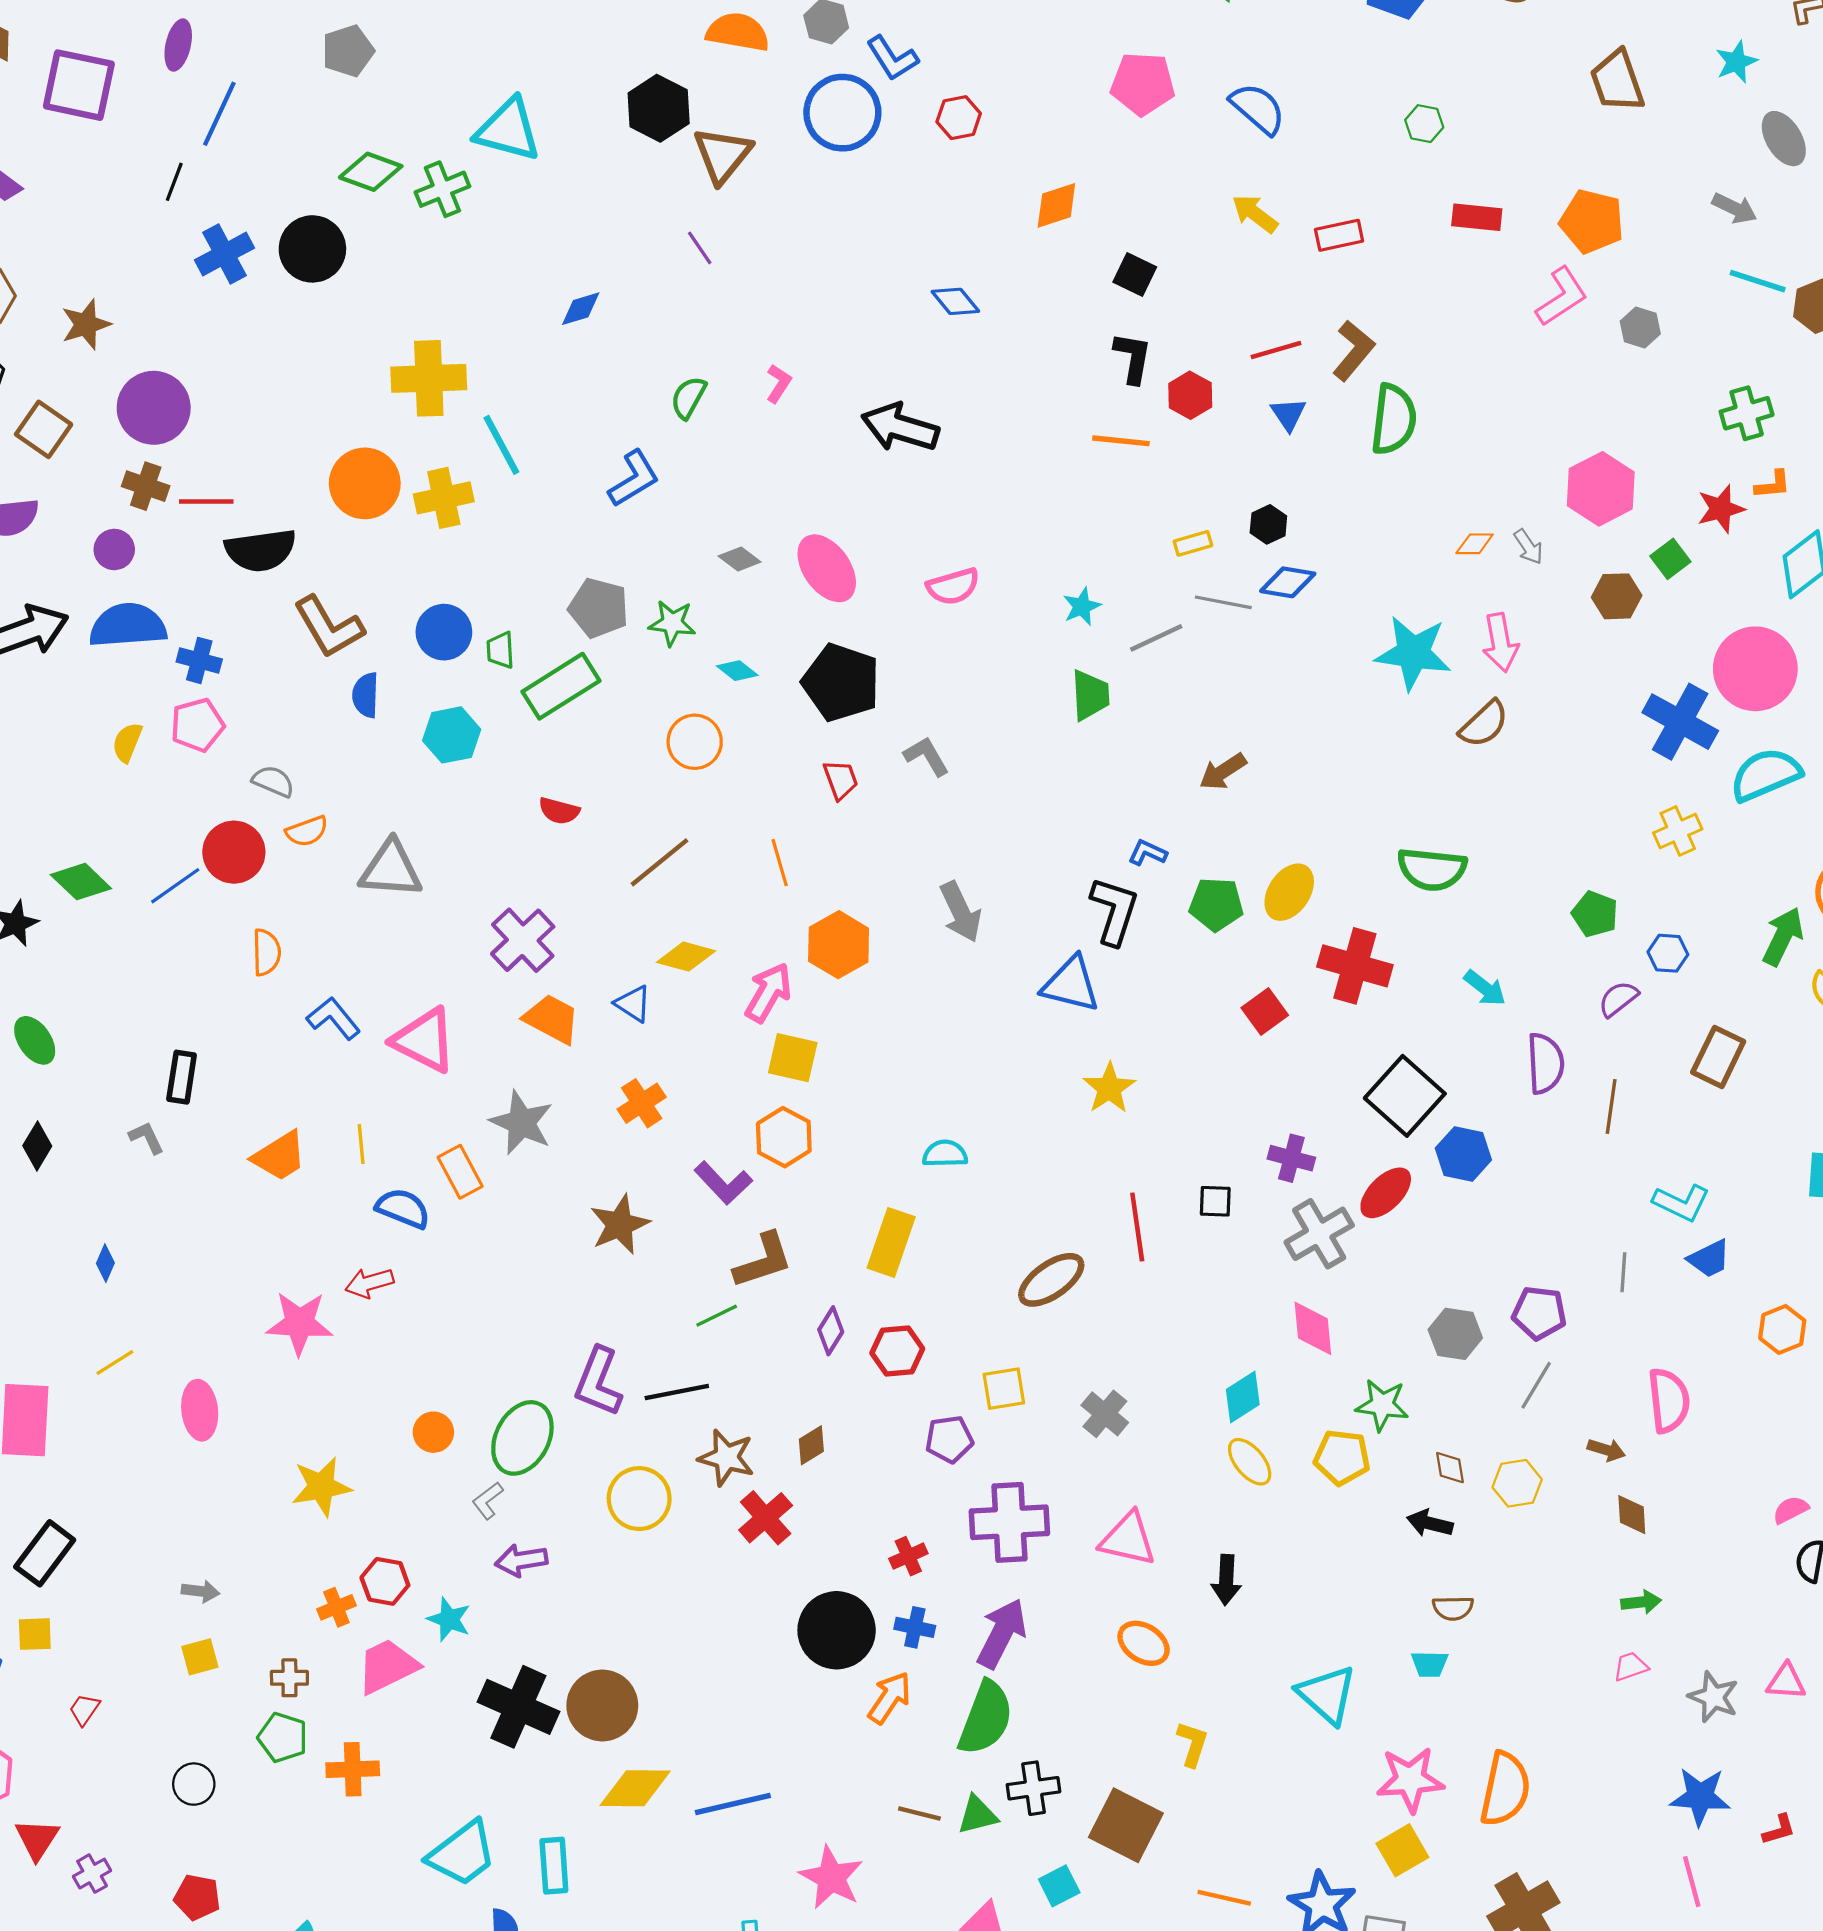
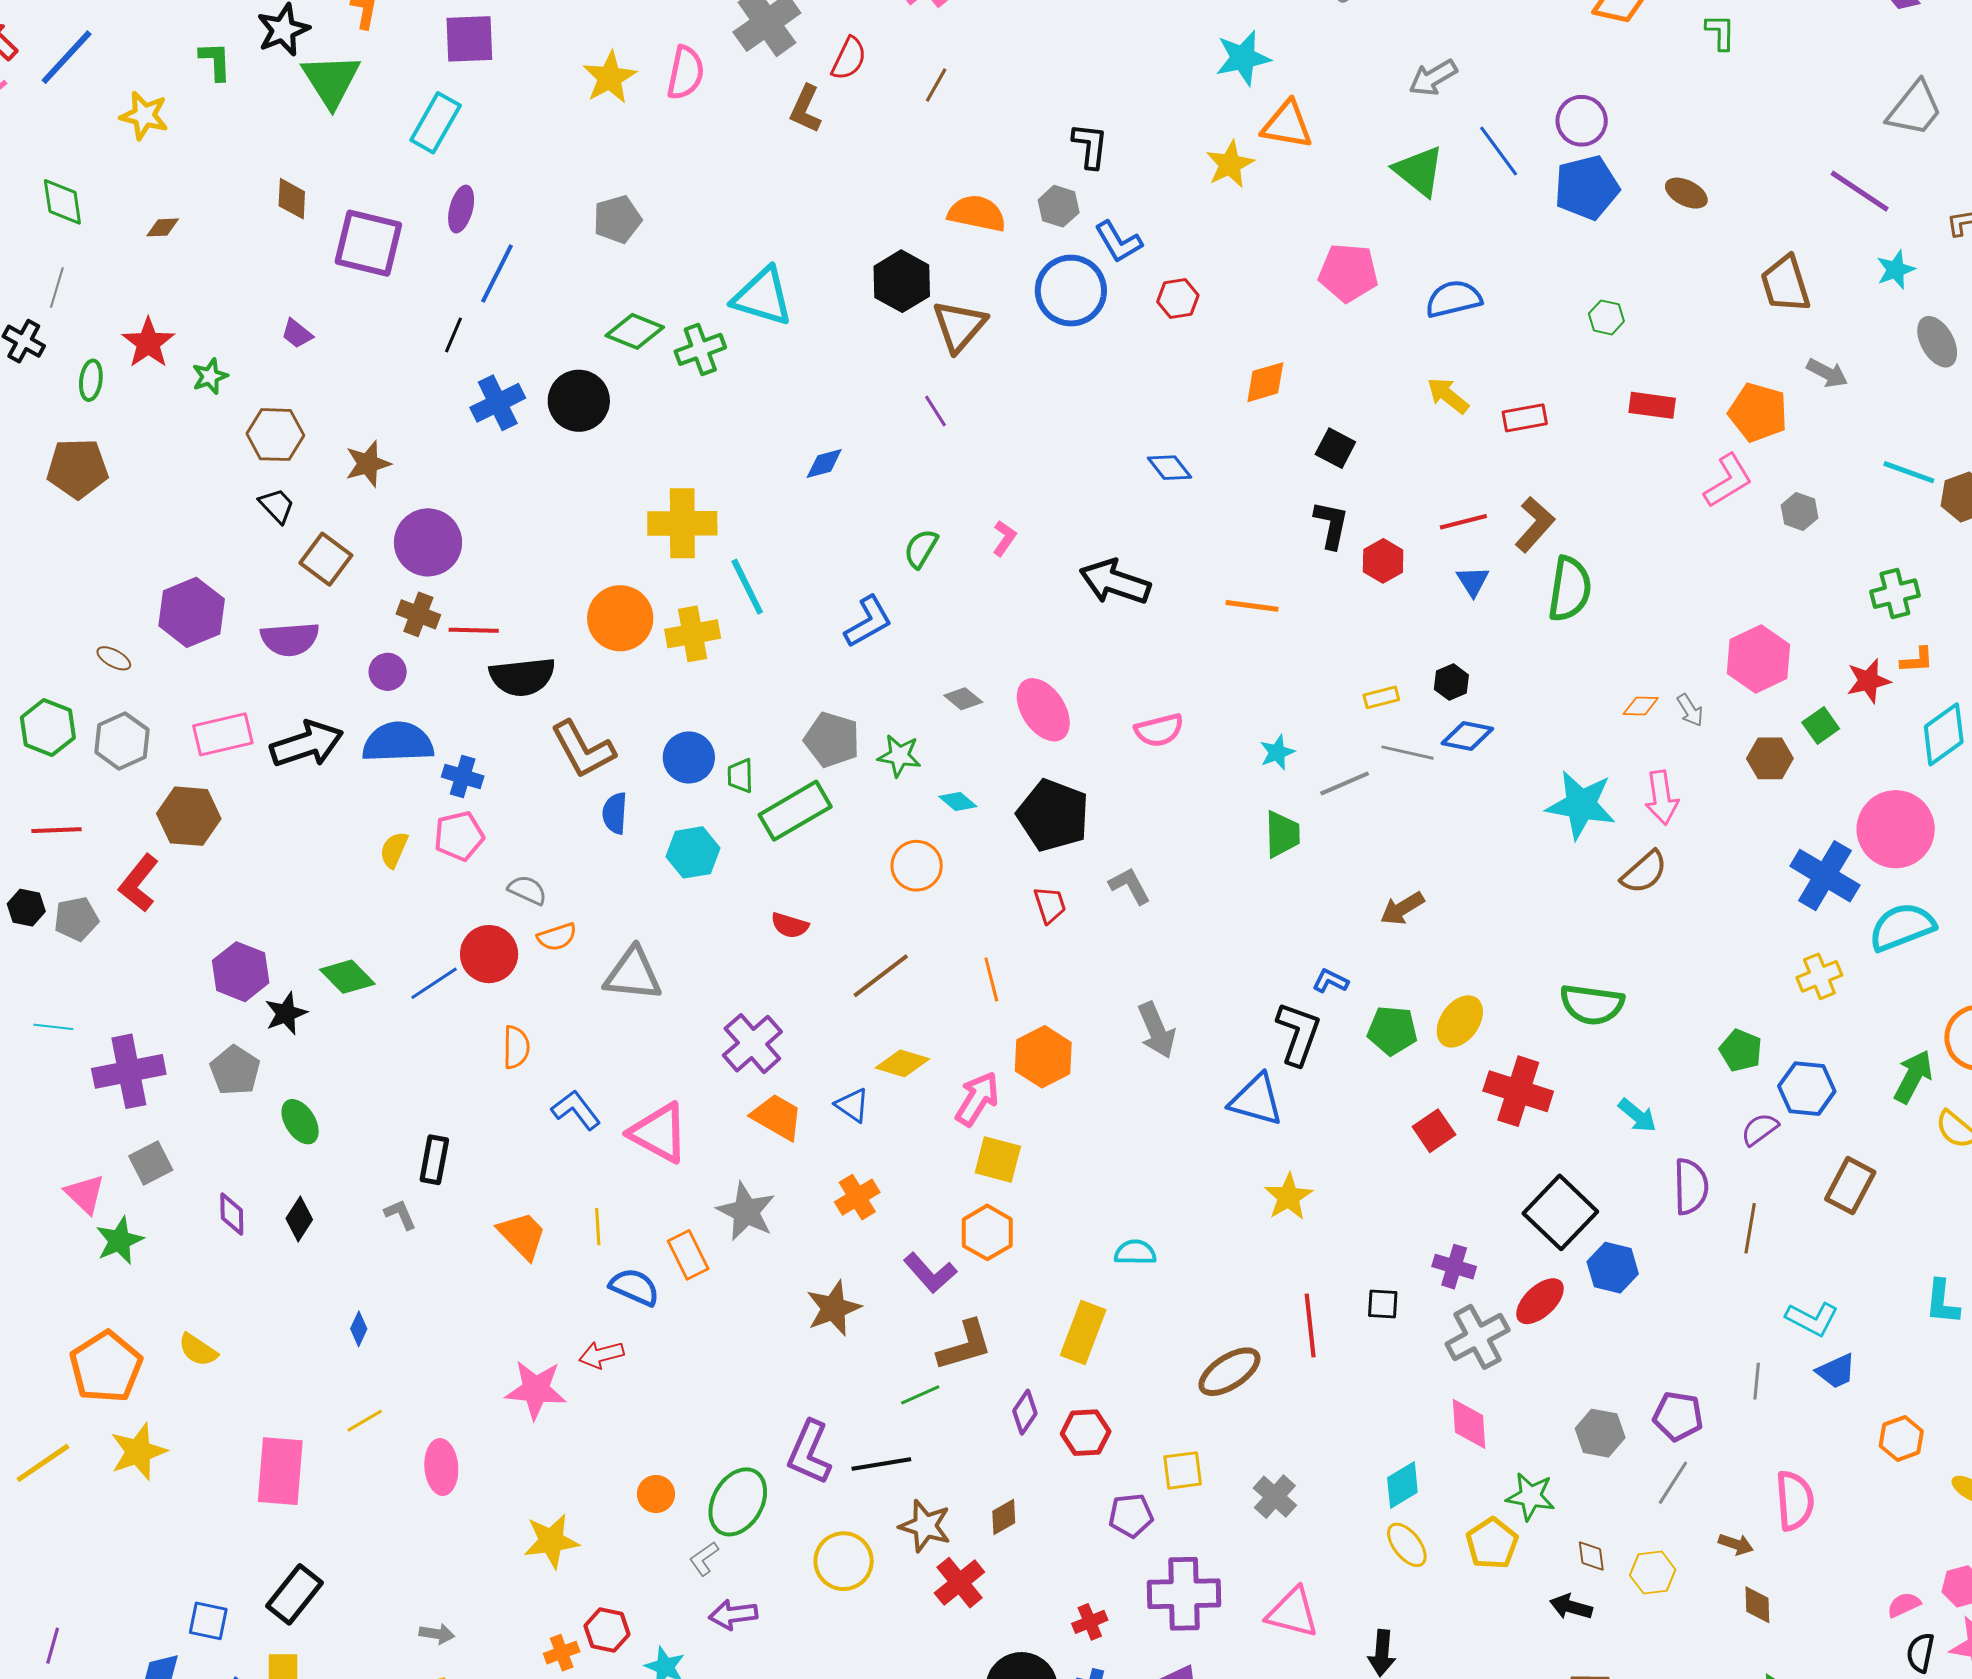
blue semicircle: (1258, 109) -> (1454, 299), turned -56
gray arrow: (1734, 208) -> (1827, 373), moved
orange line: (1121, 441) -> (1252, 606), moved
blue hexagon: (1668, 953) -> (1807, 1089), size x1.5
orange trapezoid: (279, 1156) -> (522, 1235), turned -104
yellow pentagon: (1342, 1457) -> (1492, 1543), turned 30

